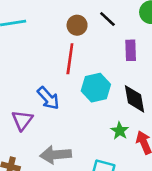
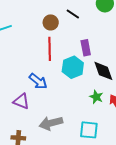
purple rectangle: (131, 50) -> (86, 48), moved
purple triangle: (22, 120) -> (21, 101), turned -36

